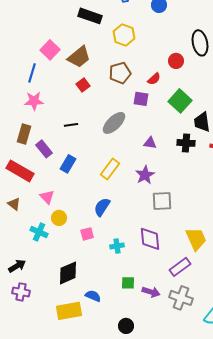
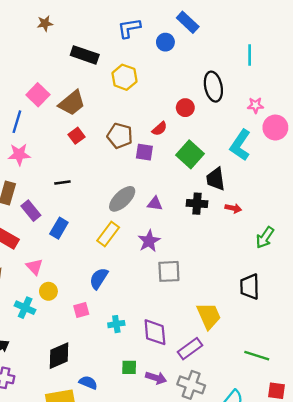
brown pentagon: (120, 73) -> (120, 136), moved, turned 30
gray ellipse: (114, 123) -> (122, 199), moved
purple diamond: (150, 239) -> (155, 332), moved

